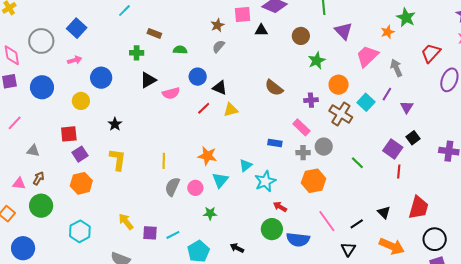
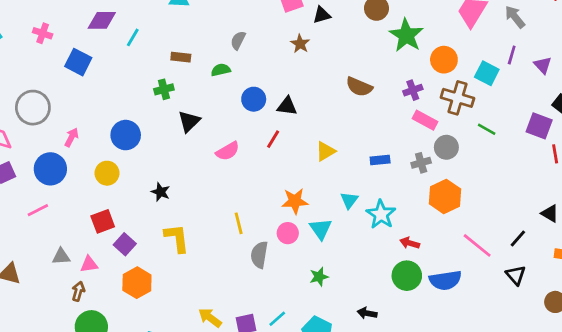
brown star: (217, 25) -> (300, 44), moved
blue square: (77, 28) -> (78, 62), moved
gray semicircle: (219, 46) -> (238, 40), moved
pink arrow: (75, 60) -> (72, 137), moved, turned -32
green star: (317, 61) -> (406, 35), size x1.4
pink semicircle: (171, 93) -> (228, 151), moved
yellow triangle: (231, 110) -> (325, 151), moved
pink line: (15, 123) -> (38, 210), moved, turned 35
pink rectangle: (301, 127) -> (425, 120), moved
green line: (357, 163) -> (487, 129), moved
pink triangle: (19, 184) -> (89, 264), moved
pink circle: (195, 188) -> (288, 233), moved

